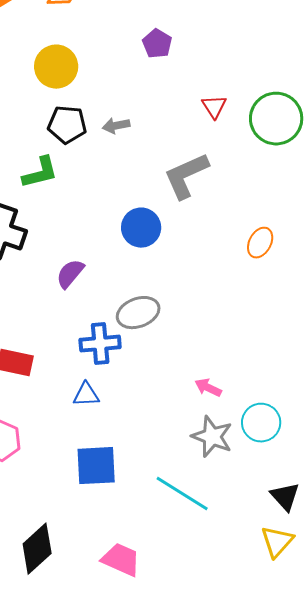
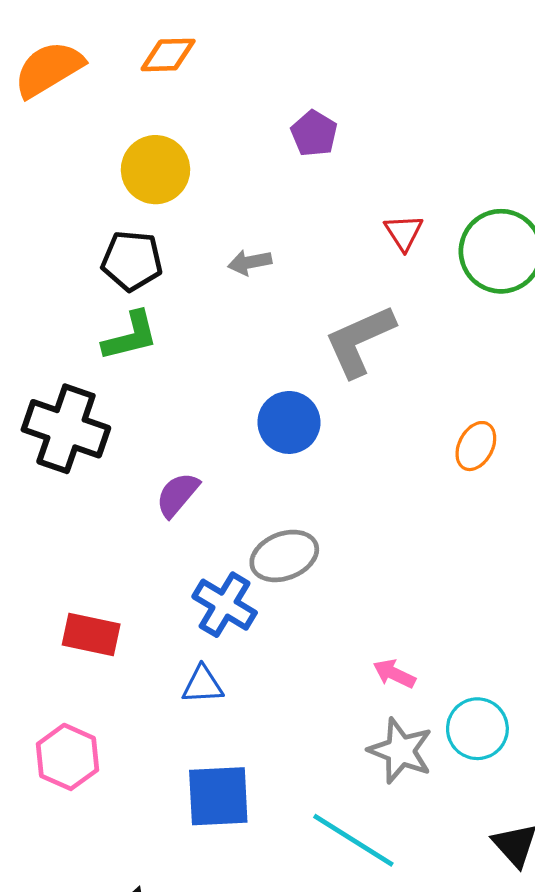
black pentagon: (67, 125) -> (132, 261), moved
blue cross: (100, 344) -> (225, 605), turned 36

